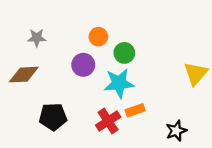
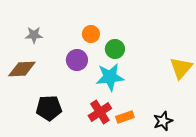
orange rectangle: (135, 110) -> (125, 117), moved

